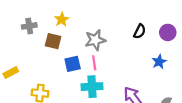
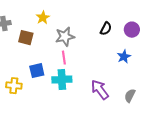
yellow star: (62, 19) -> (43, 18), moved
blue square: (73, 64) -> (37, 71), moved

